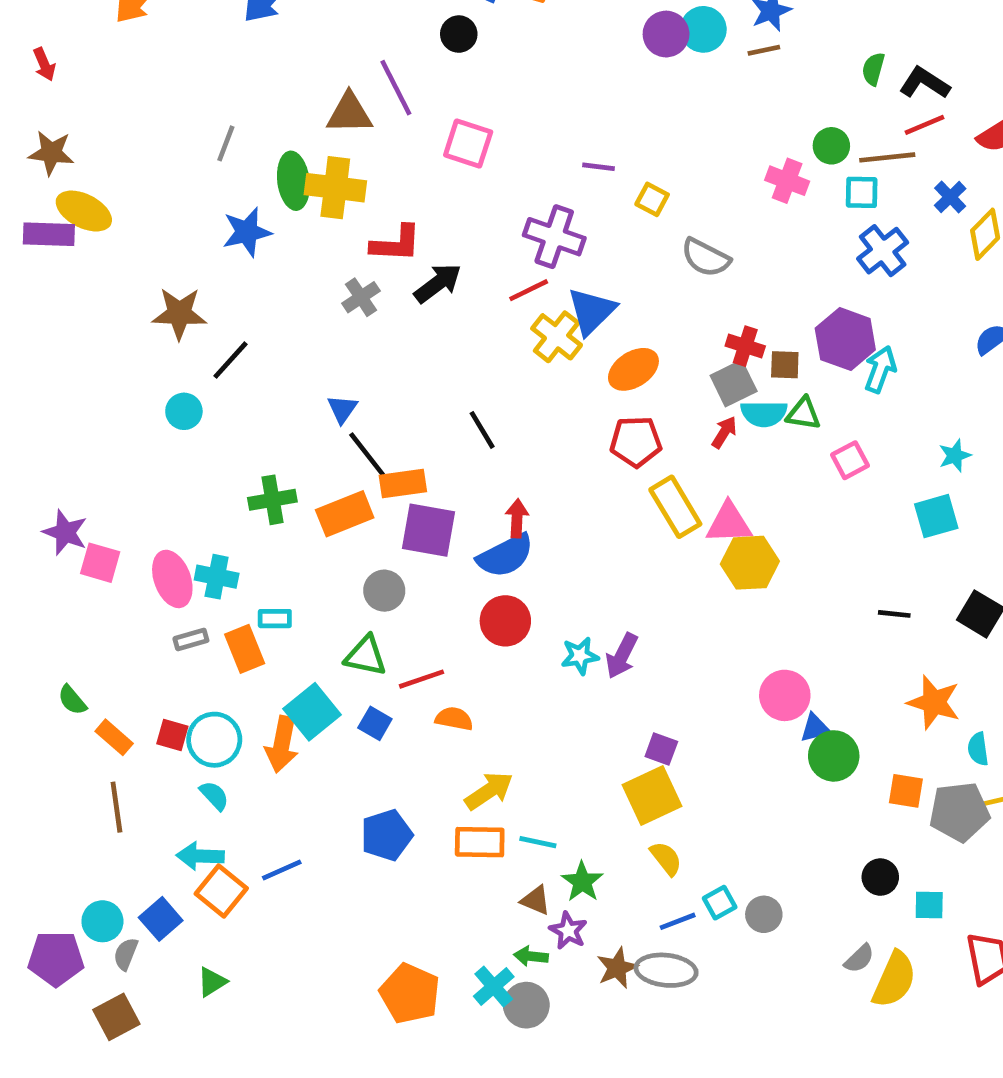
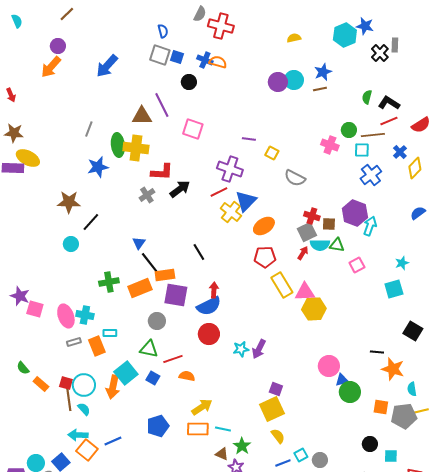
black line: (894, 614) -> (377, 352), moved
brown line: (116, 807) -> (69, 400), moved

